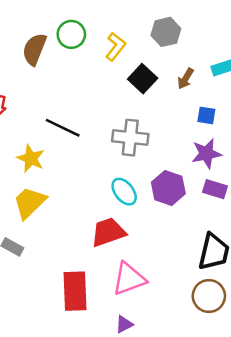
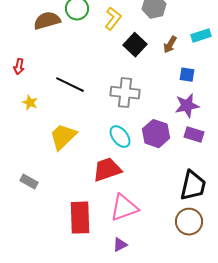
brown semicircle: (34, 49) -> (47, 21), turned 52
yellow star: (31, 158) -> (30, 103), moved, size x0.7
yellow trapezoid: (30, 203) -> (63, 137), moved

